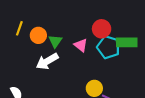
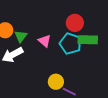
red circle: (102, 29) -> (75, 23), moved

